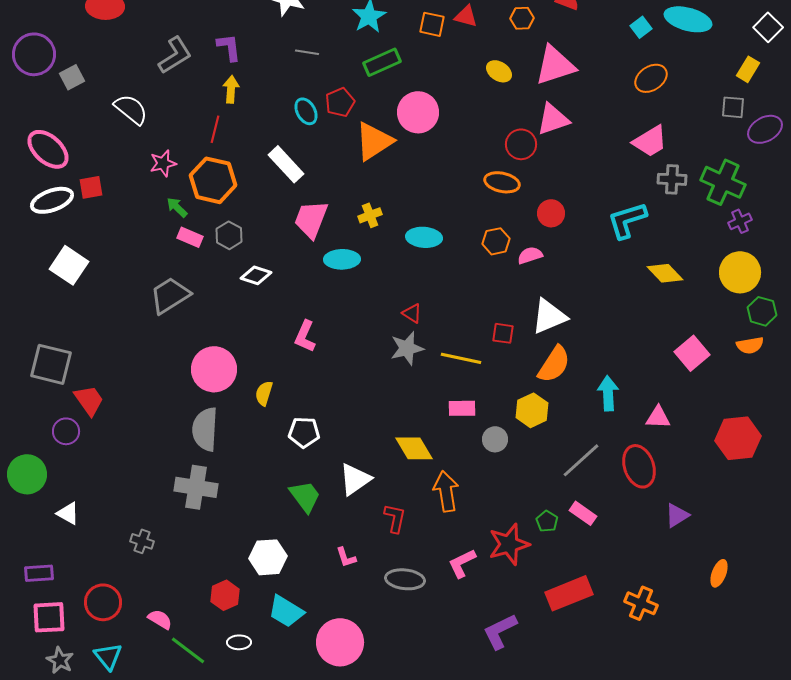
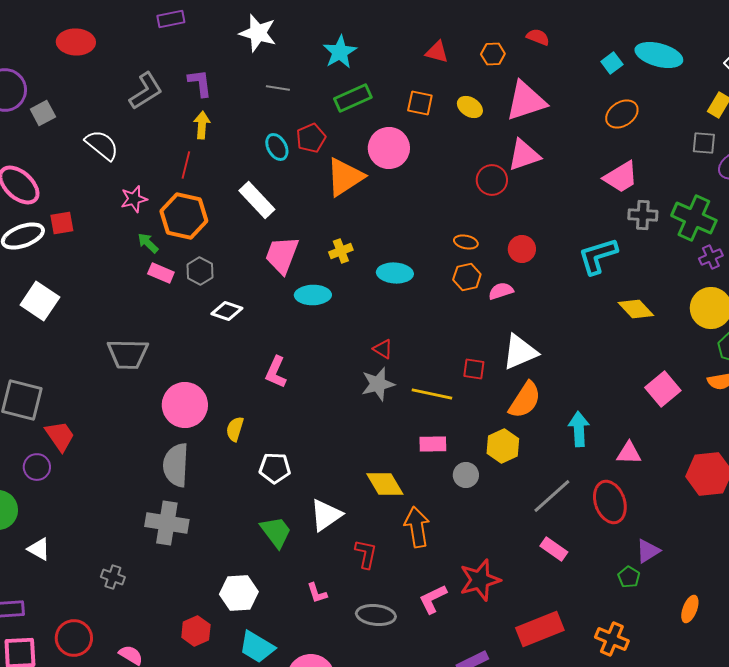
orange square: (432, 24) -> (420, 103), moved
orange ellipse: (502, 182) -> (466, 242), moved, size x0.7
gray trapezoid: (170, 295) -> (128, 354), moved, turned -147
green pentagon: (547, 521) -> (629, 577), moved

